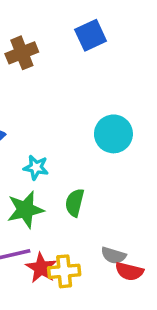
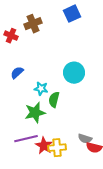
cyan circle: (113, 134) -> (74, 73), moved
green semicircle: (75, 203) -> (54, 100), moved

